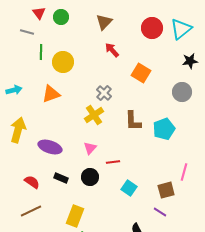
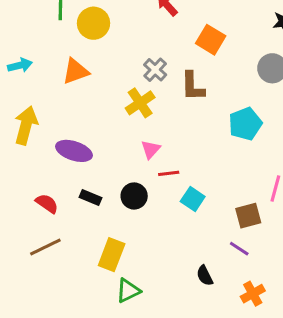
brown L-shape: (133, 121) -> (193, 86), moved
pink triangle: (90, 148) -> (151, 149), moved
cyan square: (129, 188) -> (193, 199), moved

